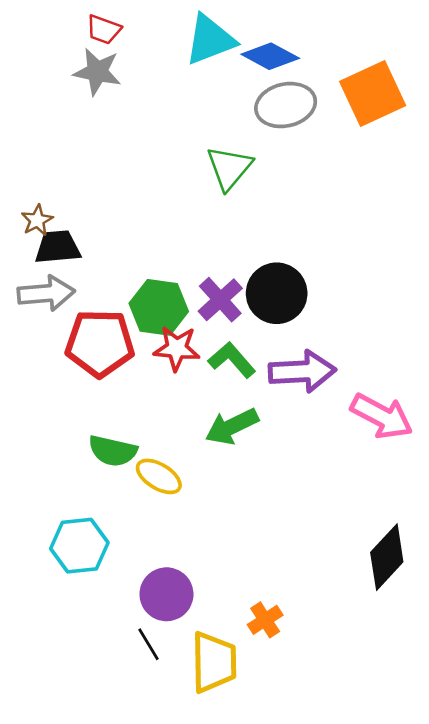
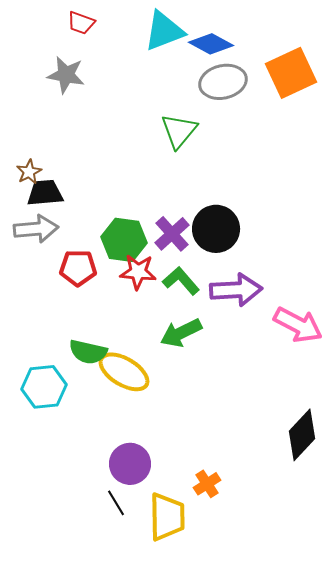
gray star: (97, 72) -> (66, 75), moved
red pentagon: (100, 343) -> (78, 268), size x0.7
yellow ellipse: (159, 476) -> (124, 372), size x1.4
cyan hexagon: (79, 546) -> (44, 387), moved

